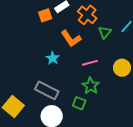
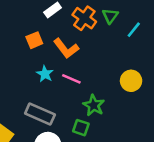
orange square: (45, 15) -> (34, 40), moved
green triangle: (105, 32) -> (110, 16), moved
pink line: (90, 63) -> (71, 79), moved, turned 42

